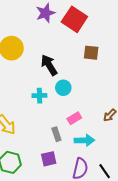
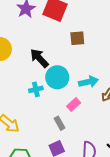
cyan circle: (63, 88) -> (57, 77), size x1.5
cyan arrow: (84, 140) -> (89, 82), moved

